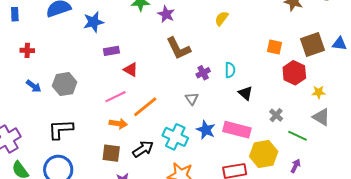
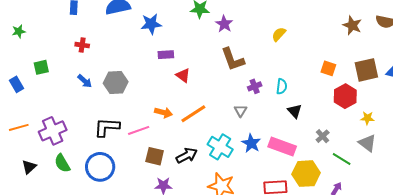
pink line: (115, 97) -> (139, 130), moved
orange arrow: (118, 124) -> (163, 112), moved

